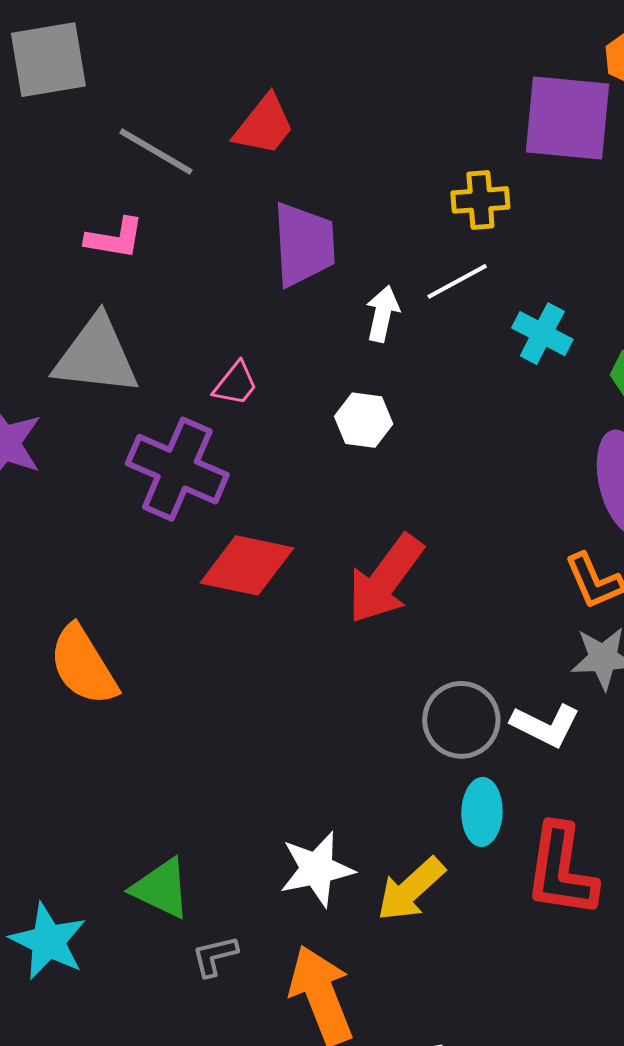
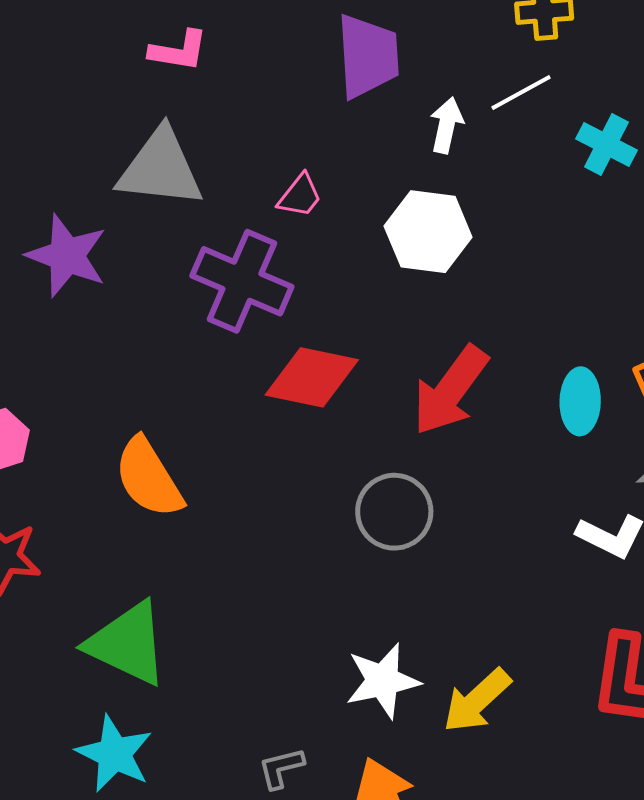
white hexagon: (364, 420) -> (428, 232), size x1.5
gray circle: (461, 720) -> (394, 512), moved
cyan ellipse: (482, 812) -> (580, 401), moved
green triangle: (161, 888) -> (127, 644), moved, size x1.4

